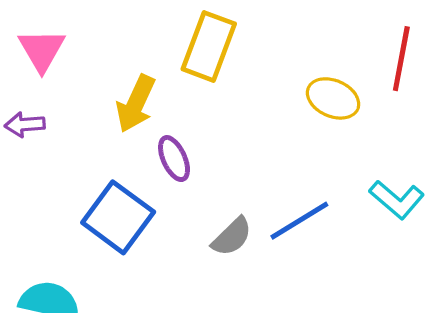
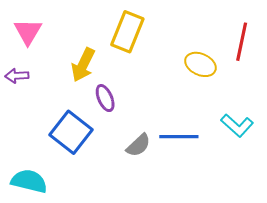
blue line: (299, 221) -> (179, 137), turned 30

